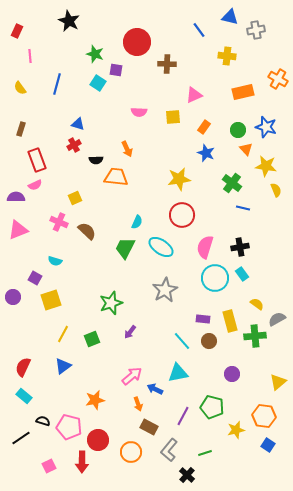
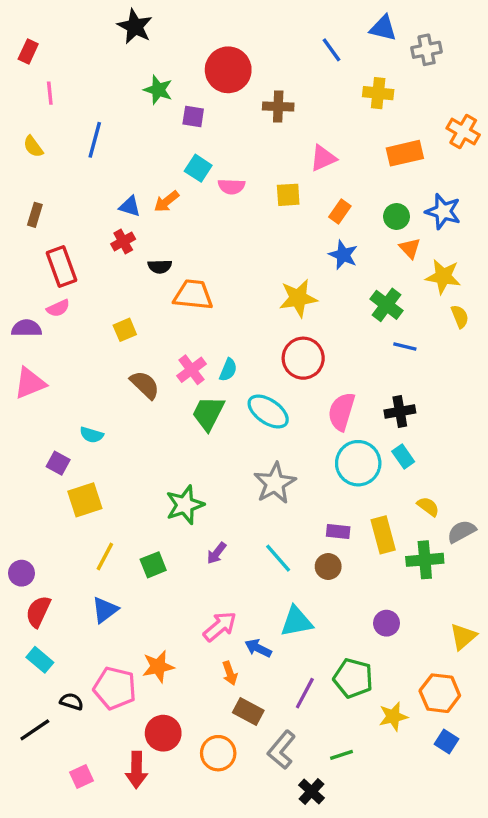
black star: (69, 21) -> (135, 26), moved
cyan square: (98, 83) -> (198, 168), moved
orange arrow: (127, 149) -> (166, 201), moved, turned 77
pink cross: (59, 222) -> (191, 370), moved, turned 30
purple circle: (13, 297) -> (21, 573), moved
cyan line: (182, 341) -> (278, 558), moved
brown circle: (209, 341) -> (328, 567), moved
pink pentagon: (69, 427) -> (115, 688), moved

